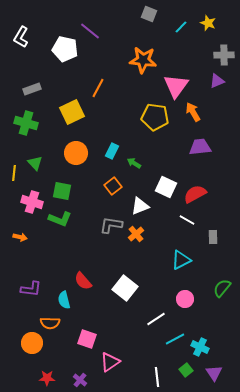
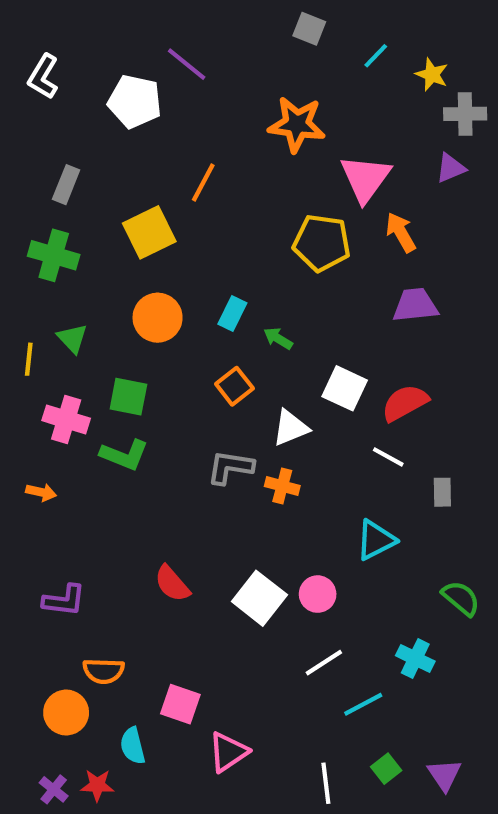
yellow star: (208, 23) -> (432, 74), moved
gray rectangle: (32, 89) -> (66, 185), turned -48
orange cross: (136, 234) -> (282, 486), turned -35
green semicircle: (222, 288) -> (461, 598), turned 90
pink circle: (185, 299) -> (318, 594), moved
cyan semicircle: (64, 300) -> (133, 746), moved
cyan cross: (200, 347) -> (415, 658), moved
purple cross: (80, 380) -> (54, 789), moved

